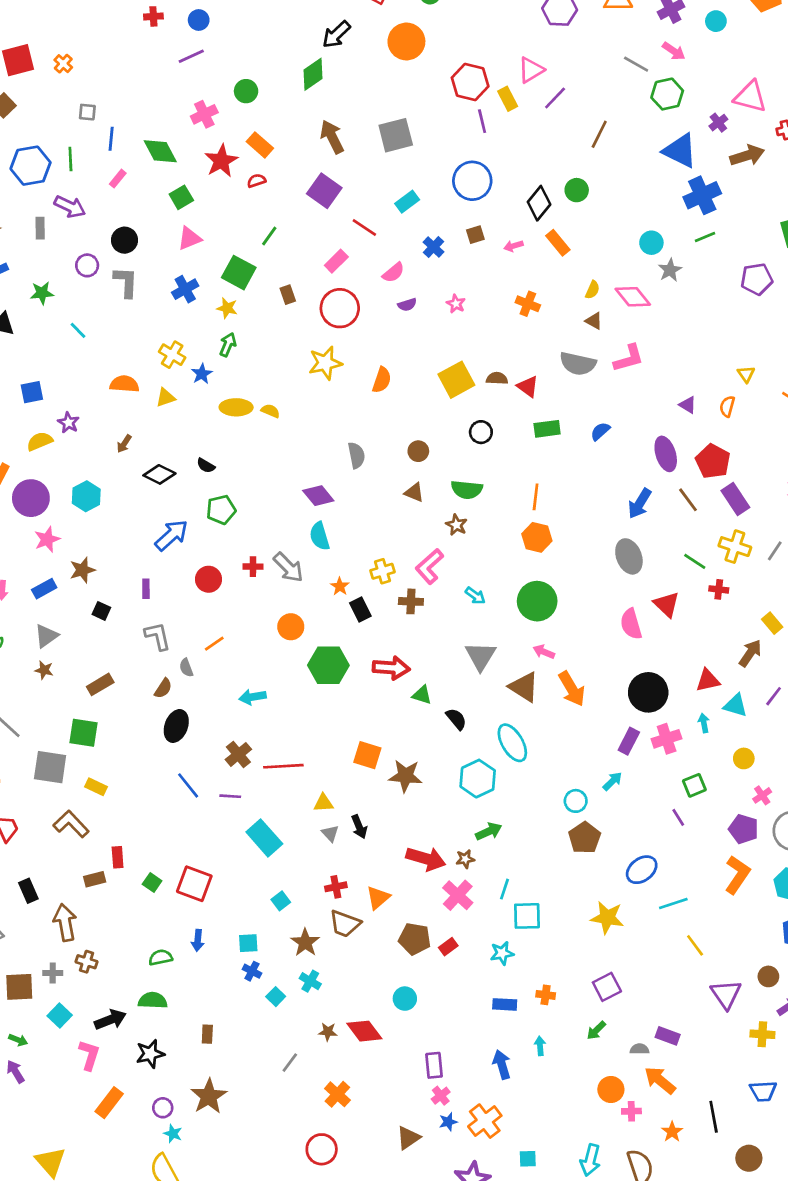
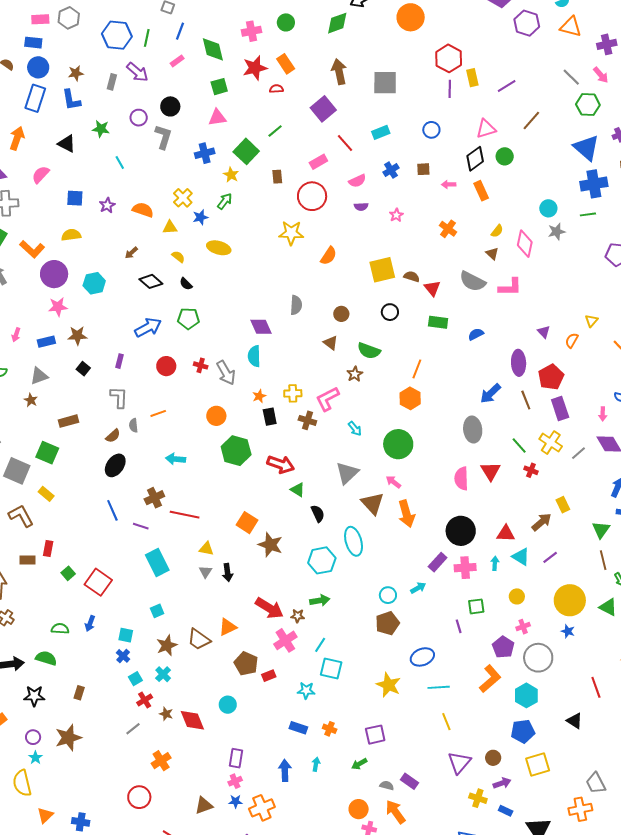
pink triangle: (531, 70) -> (486, 129), moved
blue circle: (472, 181) -> (431, 130), size x0.6
pink diamond: (633, 297) -> (525, 244), turned 36
yellow semicircle: (270, 411) -> (178, 257), moved
purple star: (68, 423) -> (107, 205), moved
red cross: (336, 887) -> (145, 700), moved, turned -35

